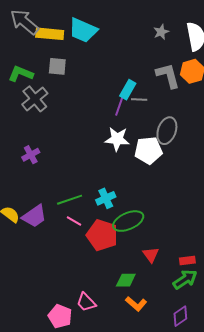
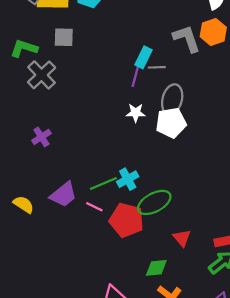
gray ellipse: (167, 131) -> (172, 99), moved
white star: (117, 139) -> (136, 113), size x0.7
green line: (70, 200) -> (103, 184), moved
purple trapezoid: (34, 216) -> (63, 195), moved

